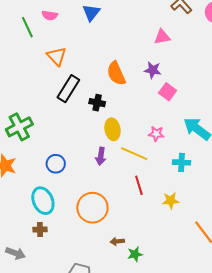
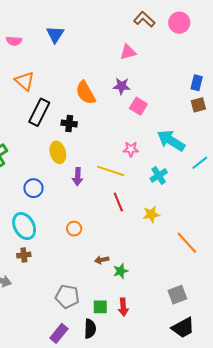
yellow ellipse: (113, 129) -> (58, 152), moved
cyan cross: (182, 162) -> (159, 175), turned -30
orange circle: (92, 208) -> (74, 229), size x0.5

